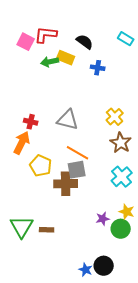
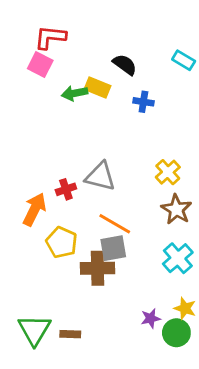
red L-shape: (46, 35) -> (50, 37), moved
red cross: (31, 122) -> (66, 189), moved, turned -32

